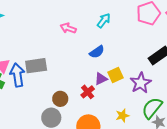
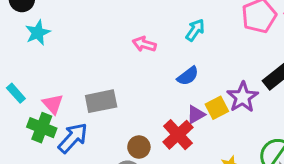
blue arrow: (17, 75) -> (73, 138), moved, turned 55
purple star: (141, 83) -> (243, 97), moved
red cross: (88, 92) -> (178, 135), size x1.5

